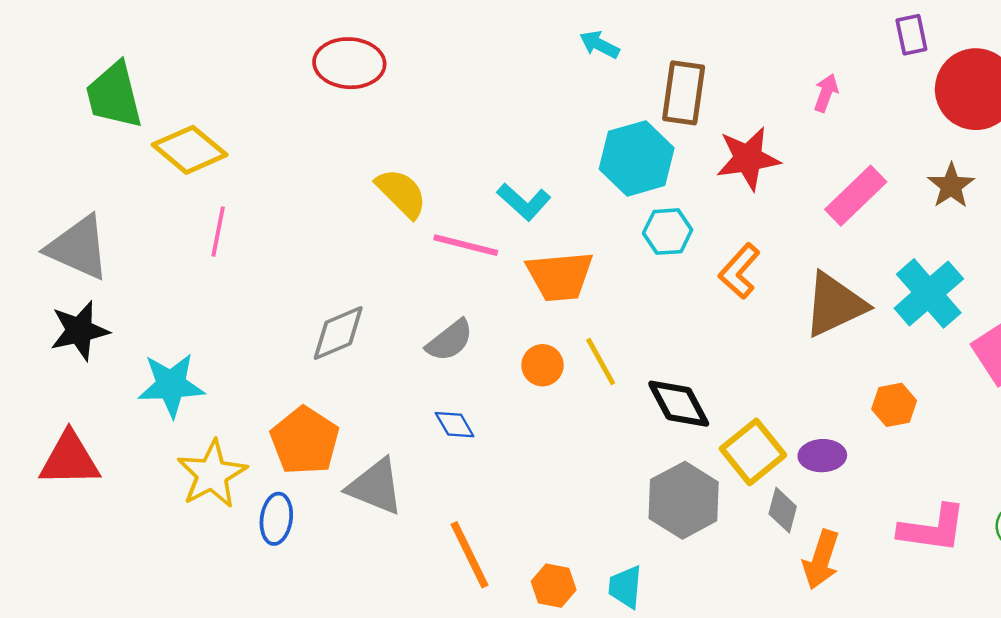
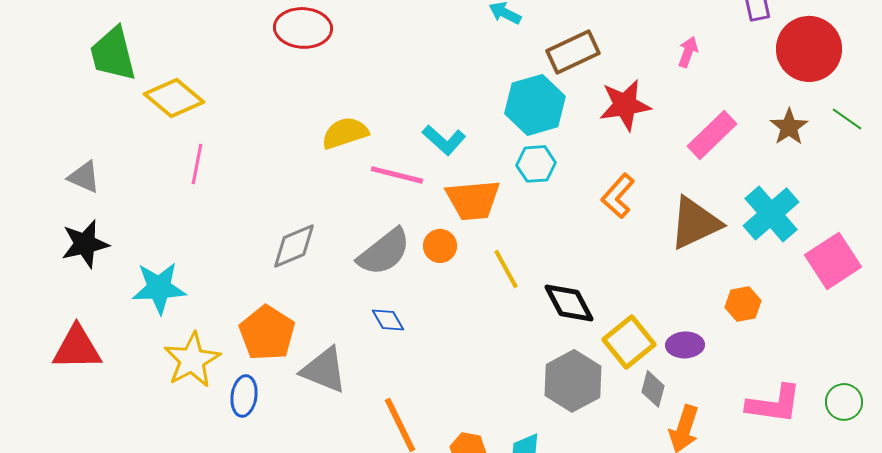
brown rectangle: (684, 93) -> (573, 52), turned 57
yellow semicircle: (401, 193) -> (345, 133), turned -63
cyan hexagon: (668, 232) -> (536, 164), moved
gray triangle: (78, 248) -> (84, 177), size x0.6
gray semicircle: (450, 340) -> (384, 252), size x1.4
orange circle: (542, 365) -> (440, 246), moved

